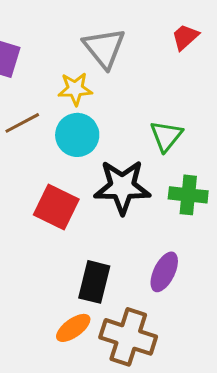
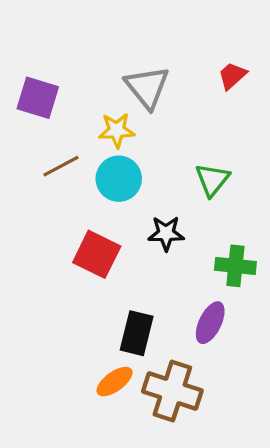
black star: (122, 187) -> (166, 233), size x0.6
green cross: (188, 195) -> (235, 266), moved

